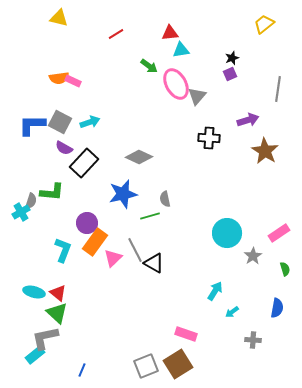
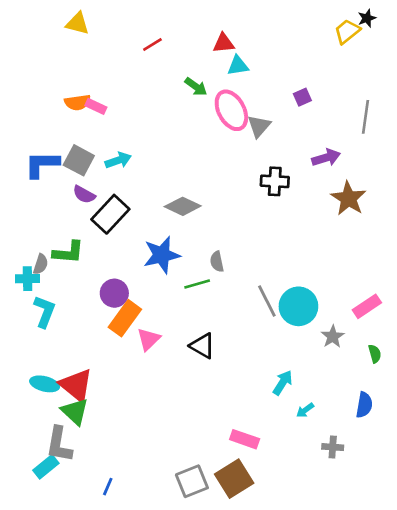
black star: (232, 58) -> (367, 18), moved
cyan cross: (21, 212) -> (27, 279), turned 30
cyan L-shape: (63, 250) -> (45, 312), moved
gray line: (135, 250) -> (267, 301), moved
red triangle: (58, 293) -> (76, 385), size x1.6
gray L-shape: (45, 338) -> (59, 444), turned -68

